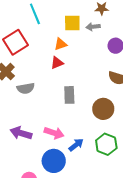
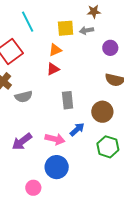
purple arrow: (21, 133) -> (22, 142), turned -50
blue arrow: (76, 145) -> (77, 129), moved

